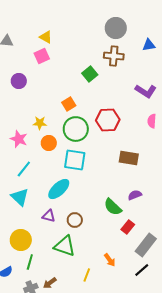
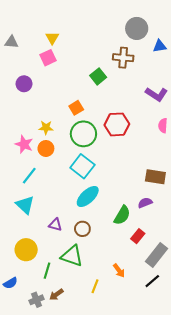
gray circle: (116, 28) -> (137, 28), moved
yellow triangle: (46, 37) -> (52, 38), turned 32
orange circle: (49, 143) -> (46, 148), moved
brown rectangle: (129, 158) -> (155, 177), moved
cyan square: (75, 160) -> (82, 166), turned 30
cyan ellipse: (59, 189) -> (88, 196), moved
green semicircle: (113, 207) -> (122, 215), turned -102
green line: (30, 262) -> (47, 271), moved

